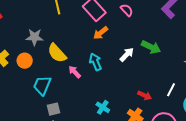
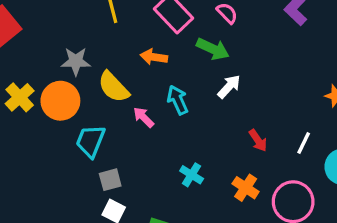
orange arrow: (101, 33) -> (154, 57), moved, turned 49
green arrow: (151, 47) -> (213, 49), moved
orange circle: (25, 61) -> (60, 101), size x1.5
red arrow: (145, 95) -> (258, 140), moved, turned 32

